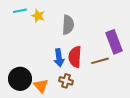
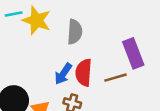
yellow star: (38, 16) -> (37, 20), size x1.6
blue arrow: (59, 58) -> (63, 74), turned 42

